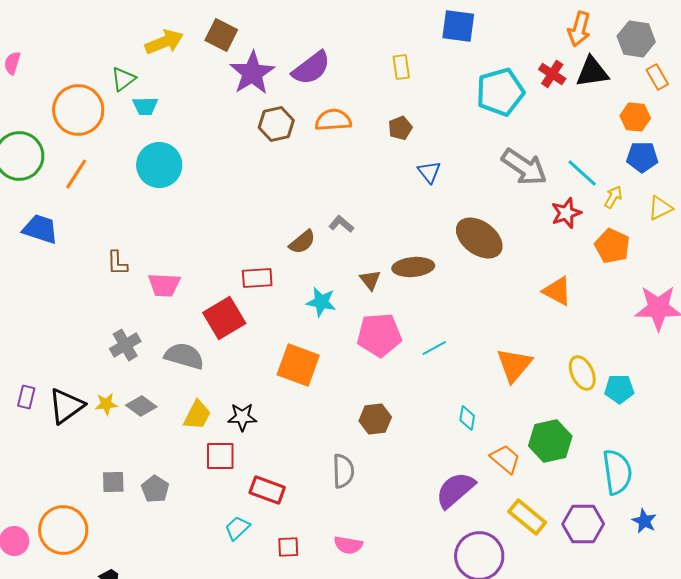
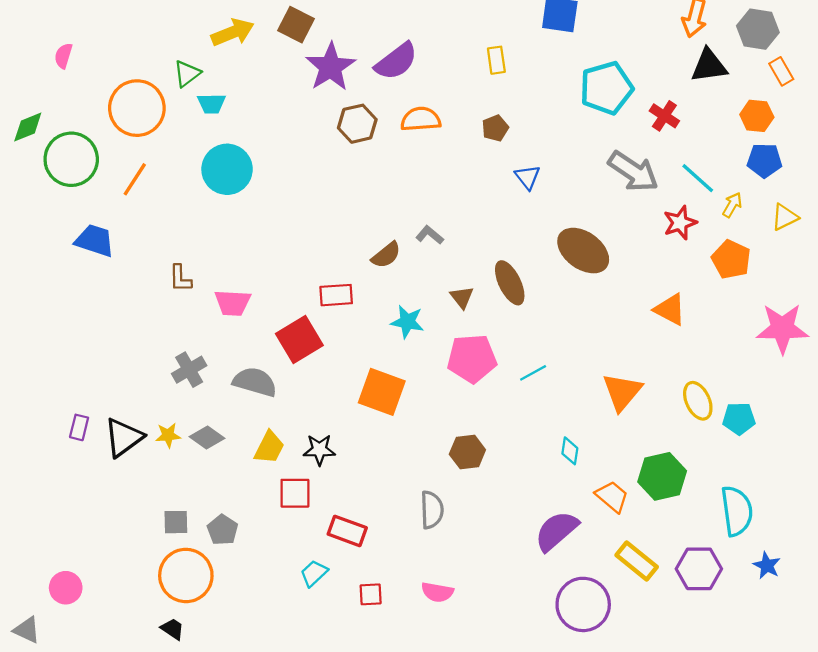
red cross: (552, 74) -> (664, 116), moved
brown ellipse: (413, 267) -> (510, 283), turned 69
orange circle: (63, 530) -> (186, 575), moved

